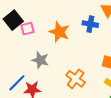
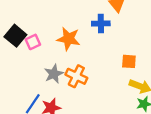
gray star: (40, 60) -> (54, 74), turned -30
orange cross: (76, 79) -> (76, 76), moved

